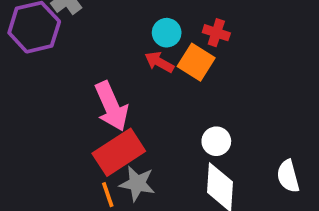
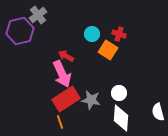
red arrow: (159, 62) -> (66, 56), moved
gray star: (137, 184) -> (91, 100), moved

